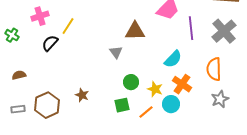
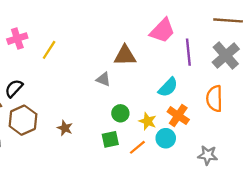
black semicircle: (50, 43) -> (14, 88), moved
gray triangle: (116, 52) -> (103, 79), turned -32
gray star: (220, 99) -> (208, 155), moved, turned 30
brown hexagon: (47, 105) -> (23, 120), moved

